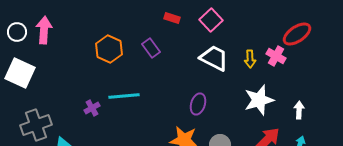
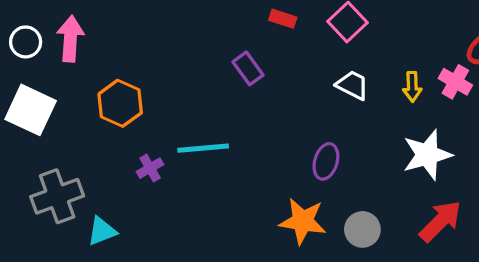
orange hexagon: (109, 49) -> (120, 103), moved
white trapezoid: (214, 58) -> (352, 85), size x0.7

